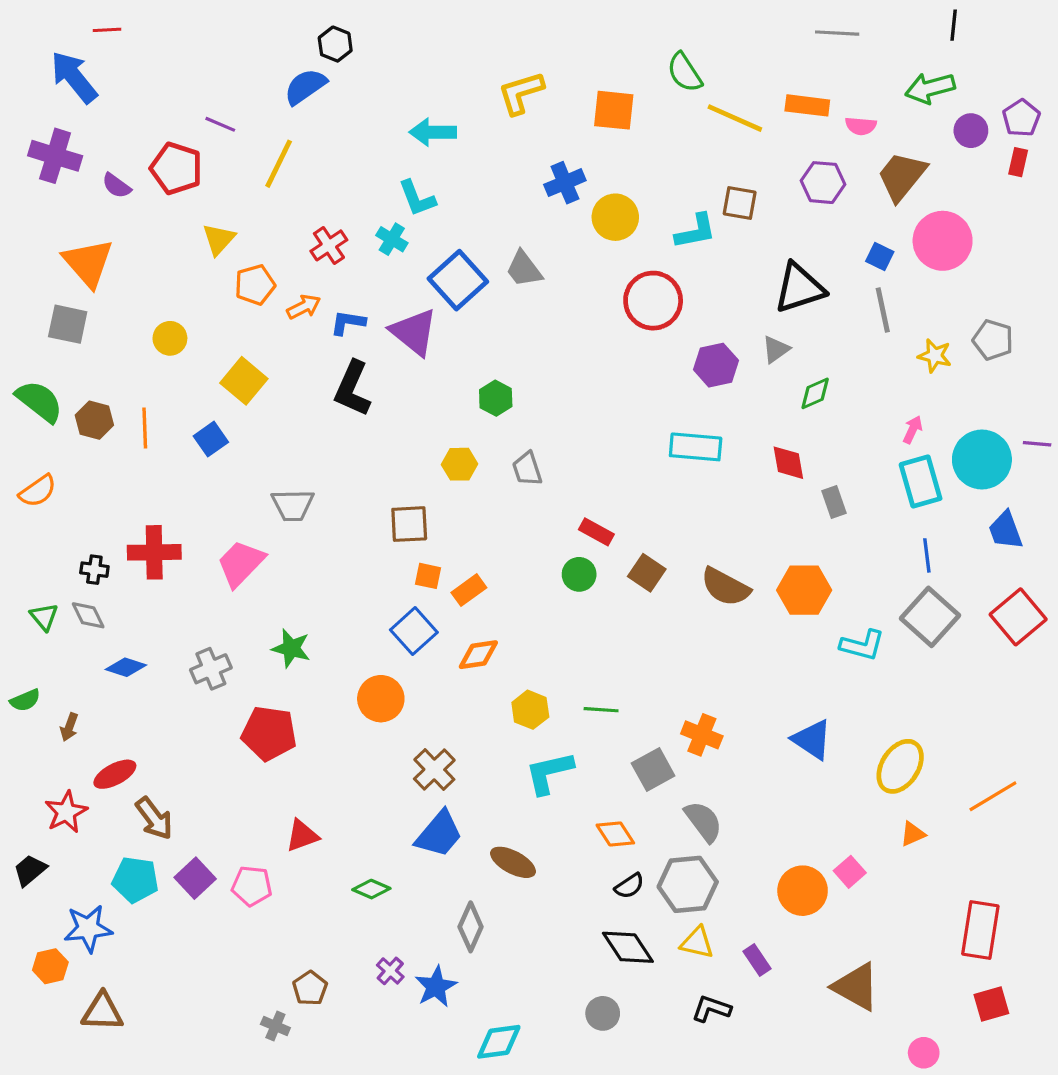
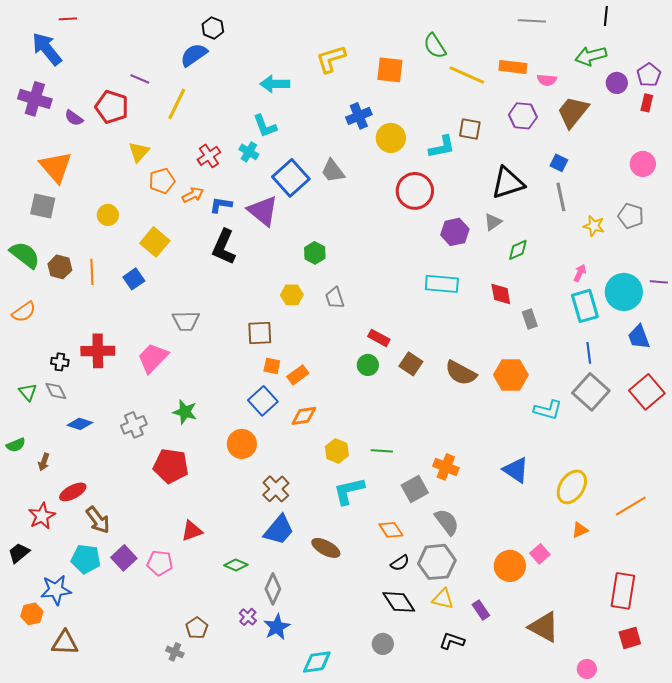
pink circle: (943, 241) -> (643, 164), moved, size x0.7
gray diamond: (471, 927) -> (273, 589), moved

